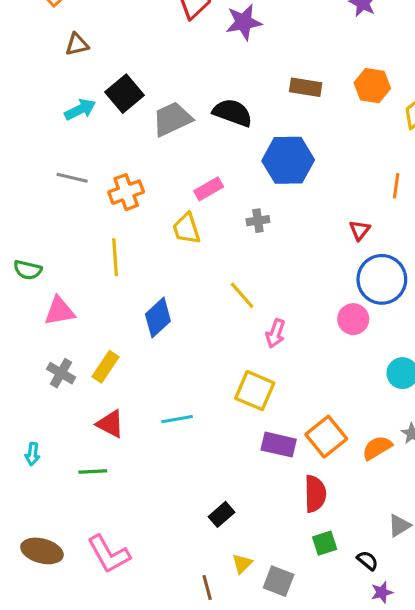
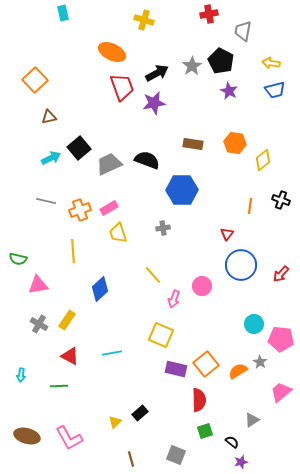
pink rectangle: (209, 189) -> (109, 208), moved
pink circle: (353, 319) -> (202, 286), moved
yellow triangle: (242, 564) -> (115, 422), moved

